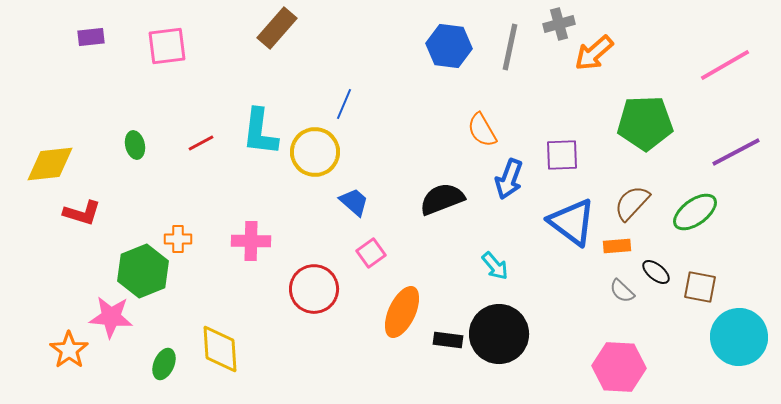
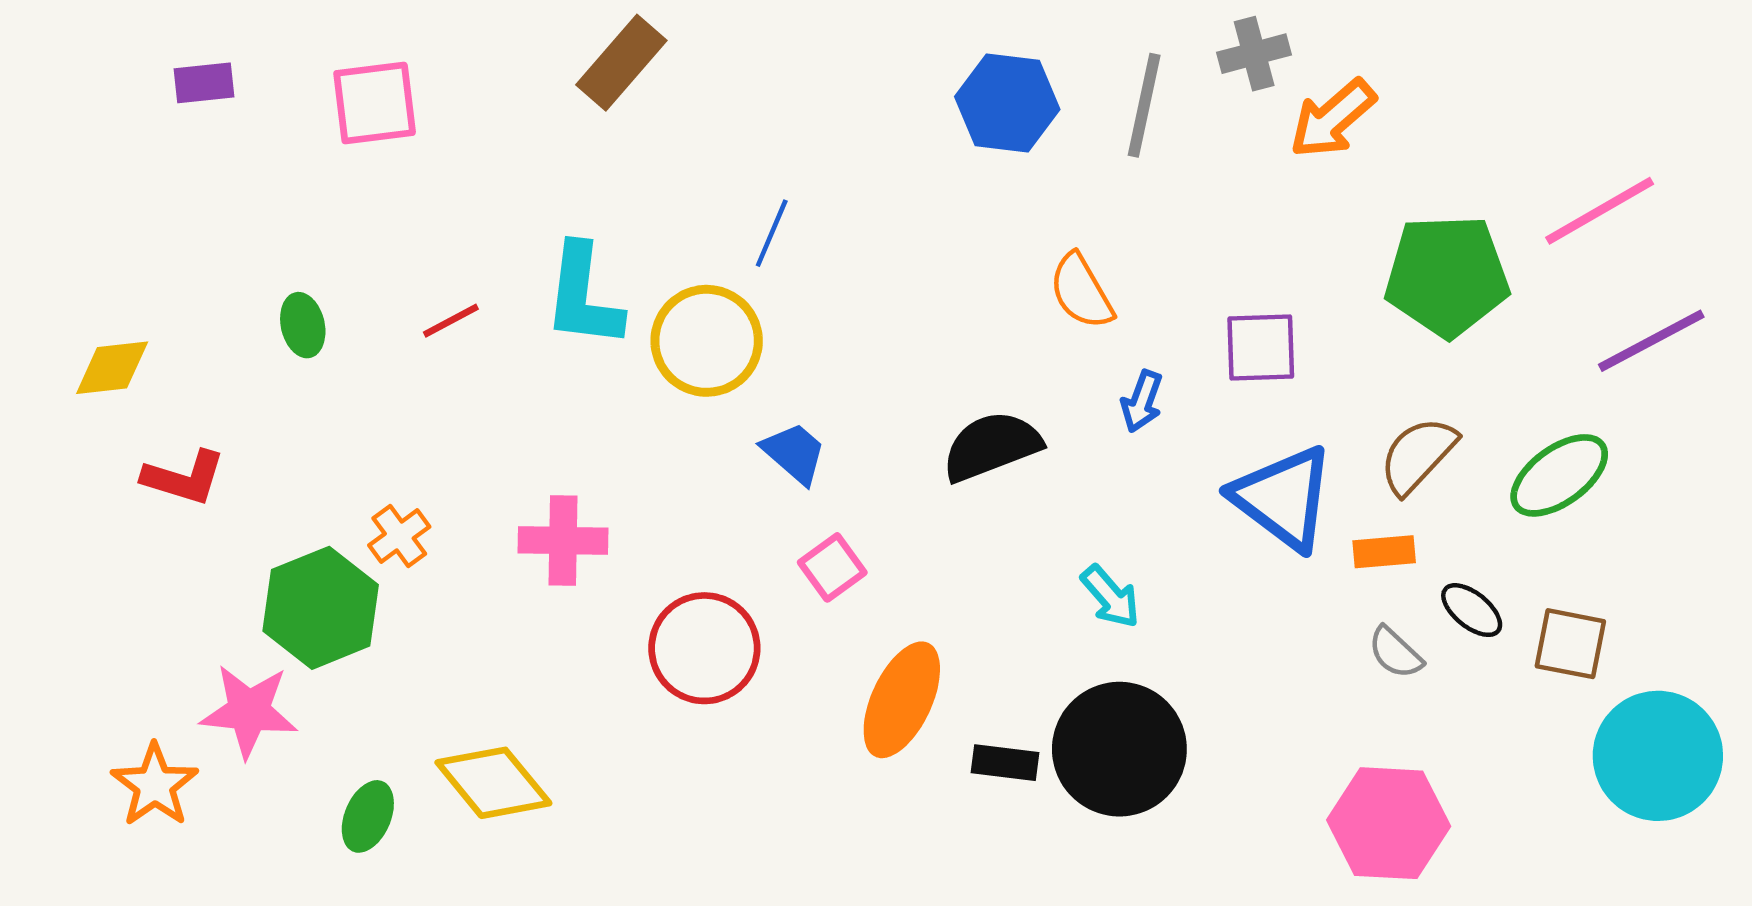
pink line: (725, 65) -> (1600, 211), moved
yellow diamond: (50, 164) -> (112, 368), size x0.7
blue arrow: (509, 179) -> (1142, 401), size x0.7
orange cross: (178, 239) -> (399, 536), turned -36
yellow diamond: (220, 349) -> (493, 783), turned -36

